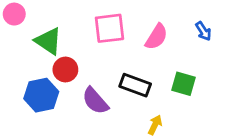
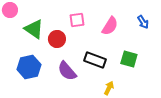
pink square: (109, 28) -> (77, 20), size x0.7
red circle: (65, 70) -> (57, 39), moved

